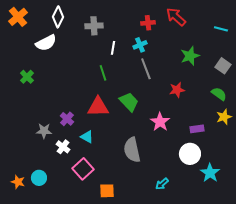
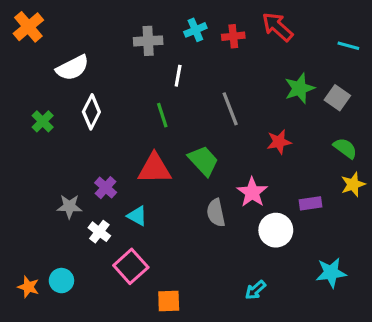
white diamond: (58, 17) -> (91, 112), moved
cyan cross: (140, 45) -> (195, 30), moved
gray square: (223, 66) -> (337, 98), moved
gray semicircle: (132, 150) -> (216, 213), moved, size x0.7
white circle: (190, 154) -> (276, 230), moved
cyan star: (210, 173) -> (331, 273), turned 30

